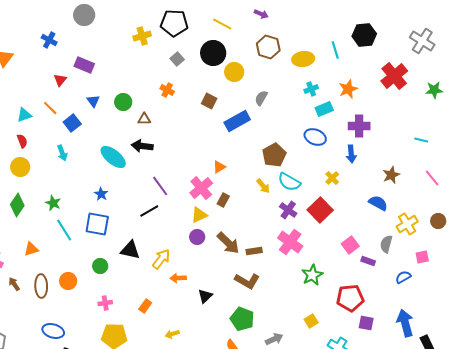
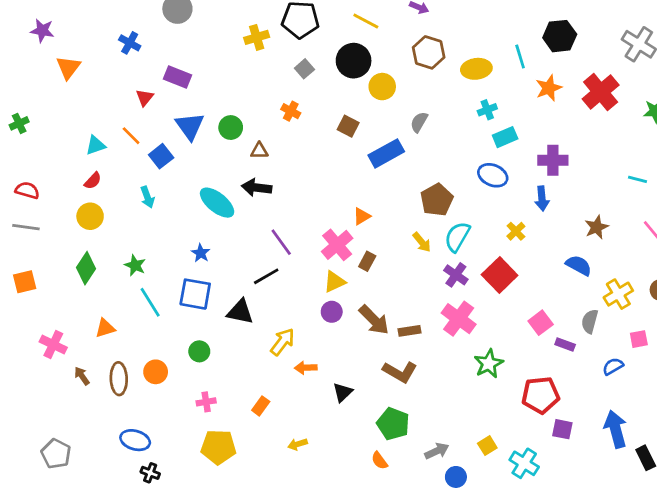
orange star: (348, 89) -> (549, 88), moved
blue triangle: (93, 101) -> (190, 126), size x1.6
red semicircle: (22, 141) -> (93, 181), turned 64
cyan semicircle: (289, 182) -> (457, 237), turned 90
black triangle: (130, 250) -> (240, 312), moved
yellow square: (311, 321) -> (487, 446), moved

